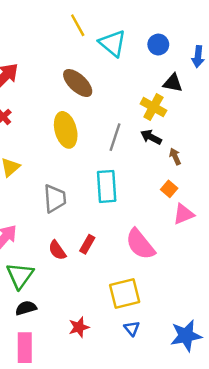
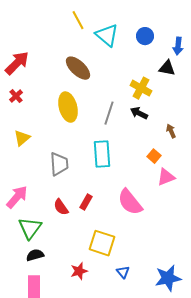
black triangle: (173, 83) -> (167, 68), moved
brown arrow: (175, 156) -> (171, 131), moved
yellow square: (125, 294) -> (102, 243), moved, turned 32

